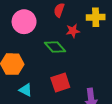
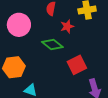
red square: (60, 82) -> (77, 65), moved

